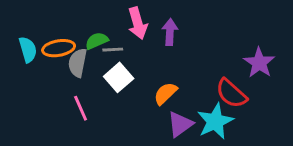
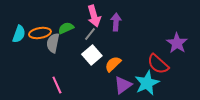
cyan semicircle: (28, 50) -> (19, 34), turned 36
gray line: (113, 50) -> (90, 34), moved, turned -48
white square: (119, 77) -> (92, 55), moved
pink line: (81, 108) -> (57, 85), moved

